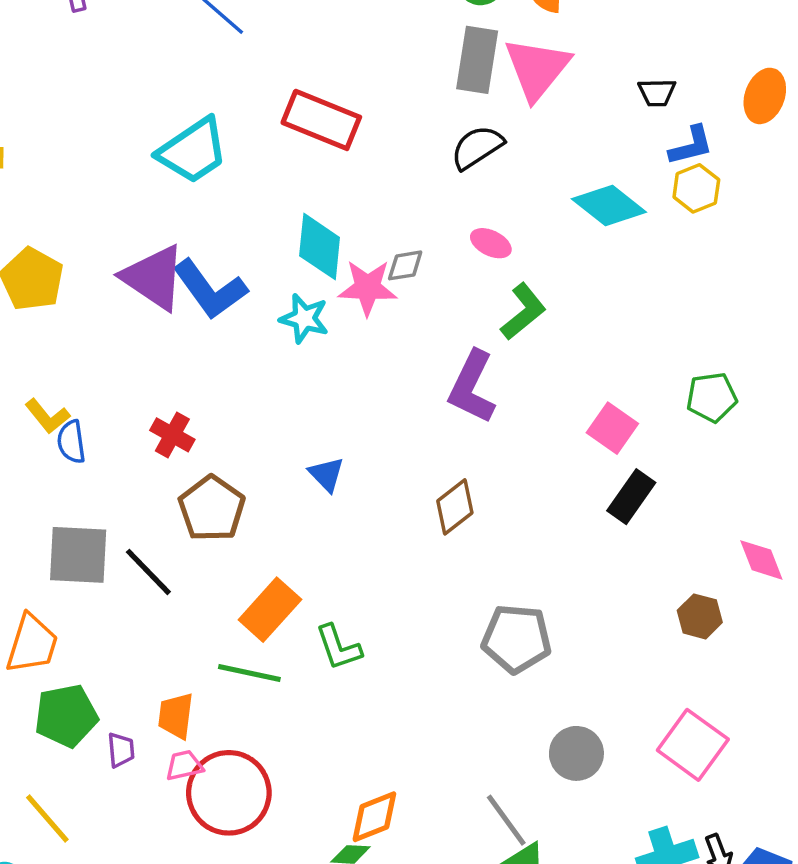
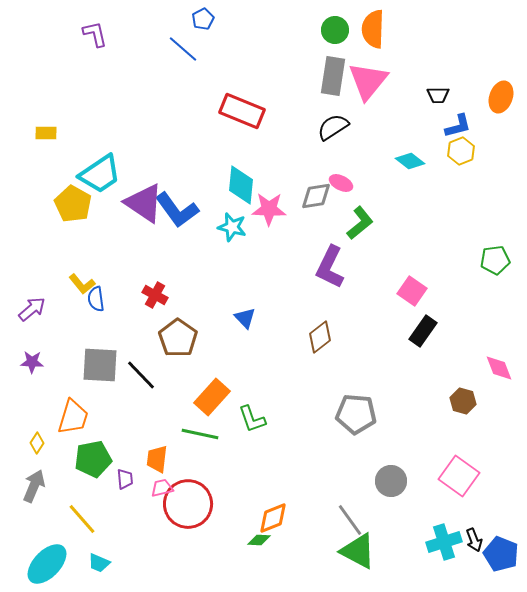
cyan trapezoid: (193, 151) -> (100, 174), moved
cyan diamond: (609, 206) -> (410, 161), size x0.7
gray diamond: (405, 265) -> (316, 196), moved, size x1.4
green pentagon: (712, 397) -> (495, 260), moved

